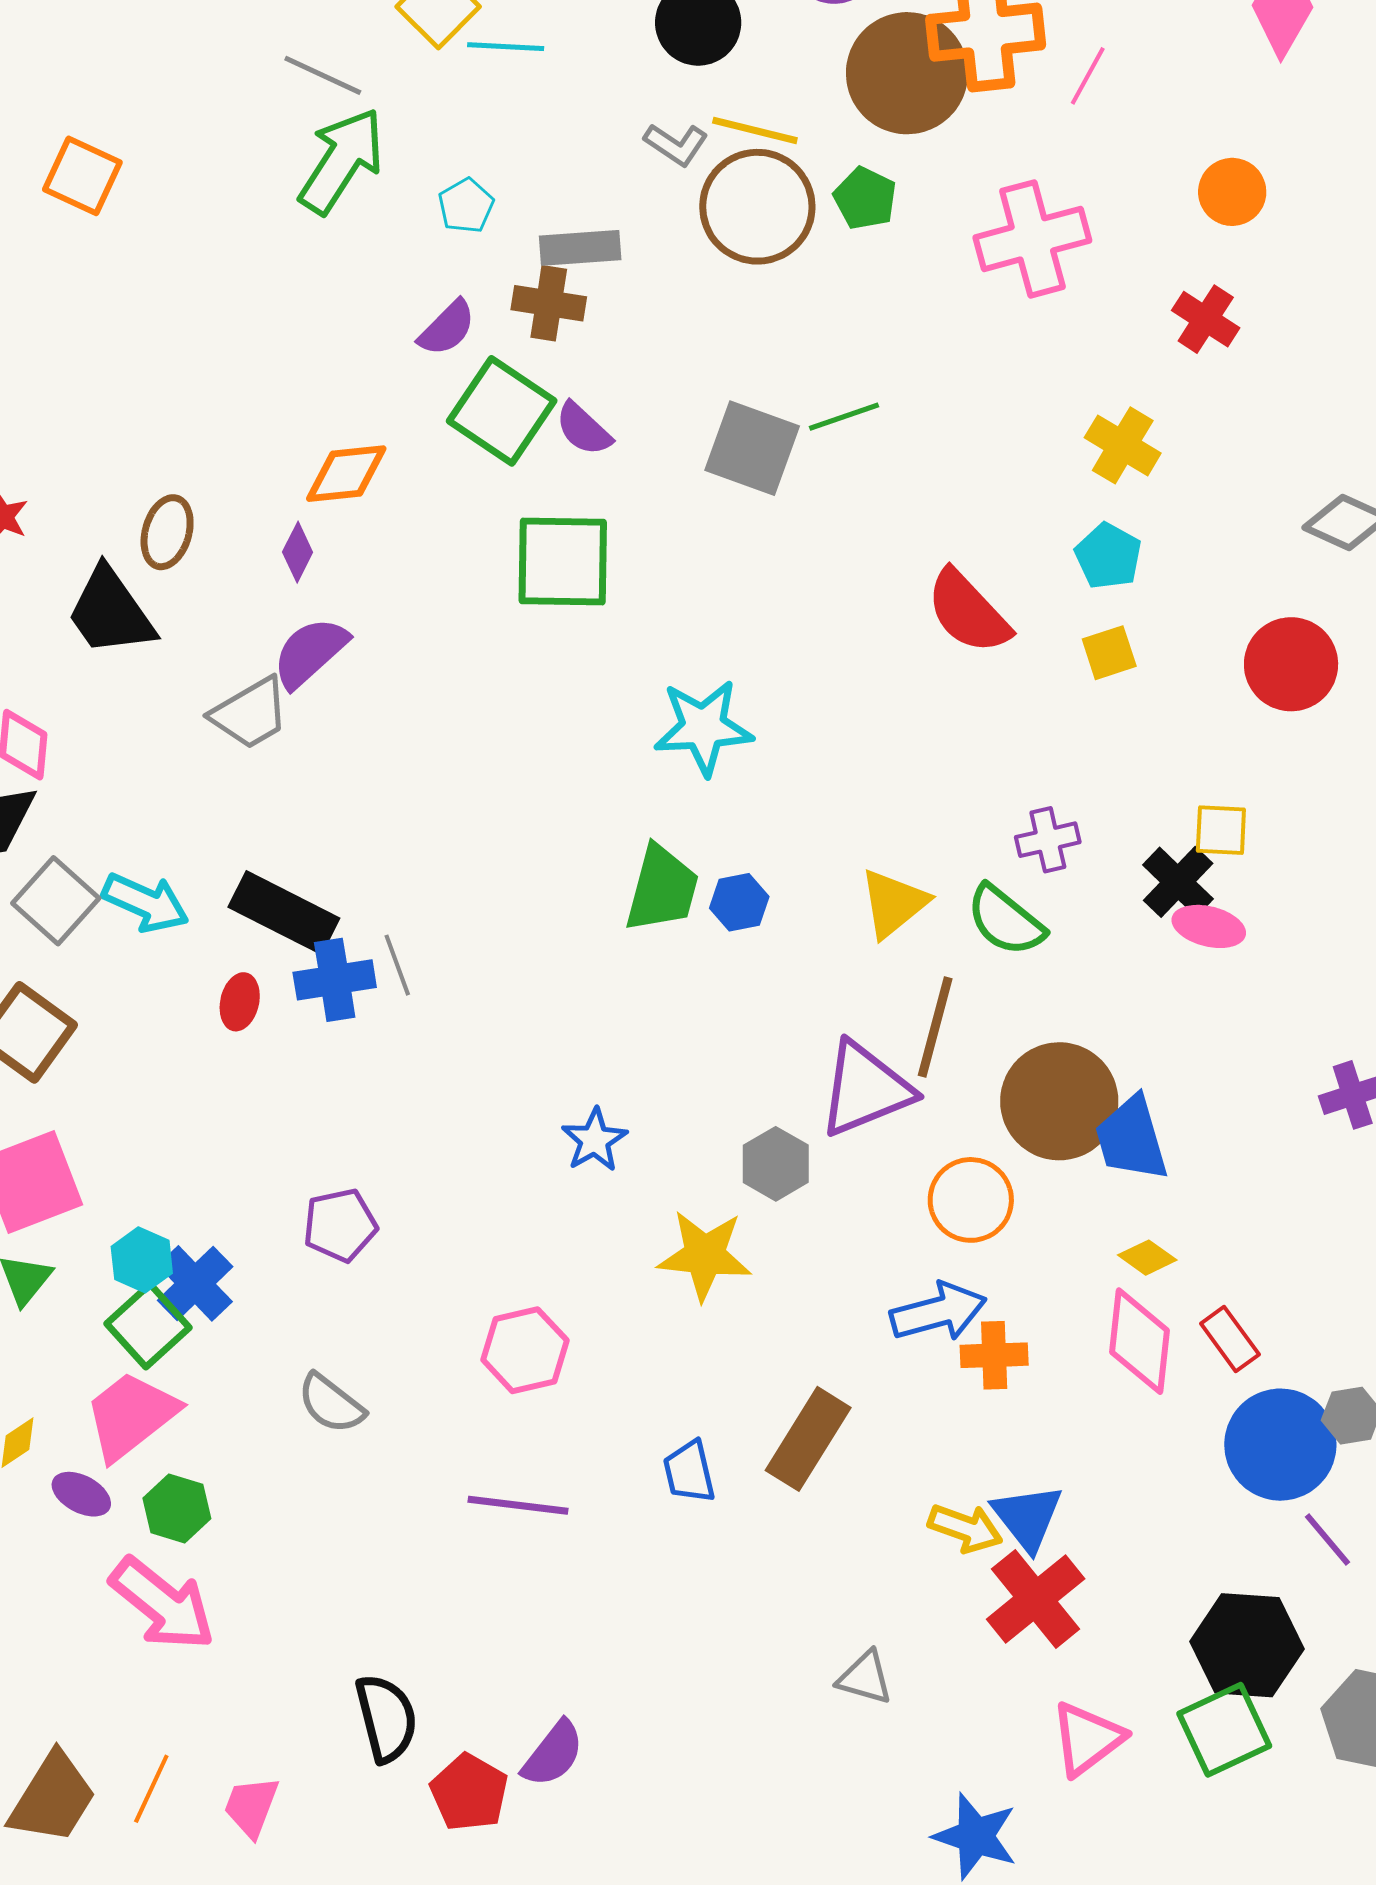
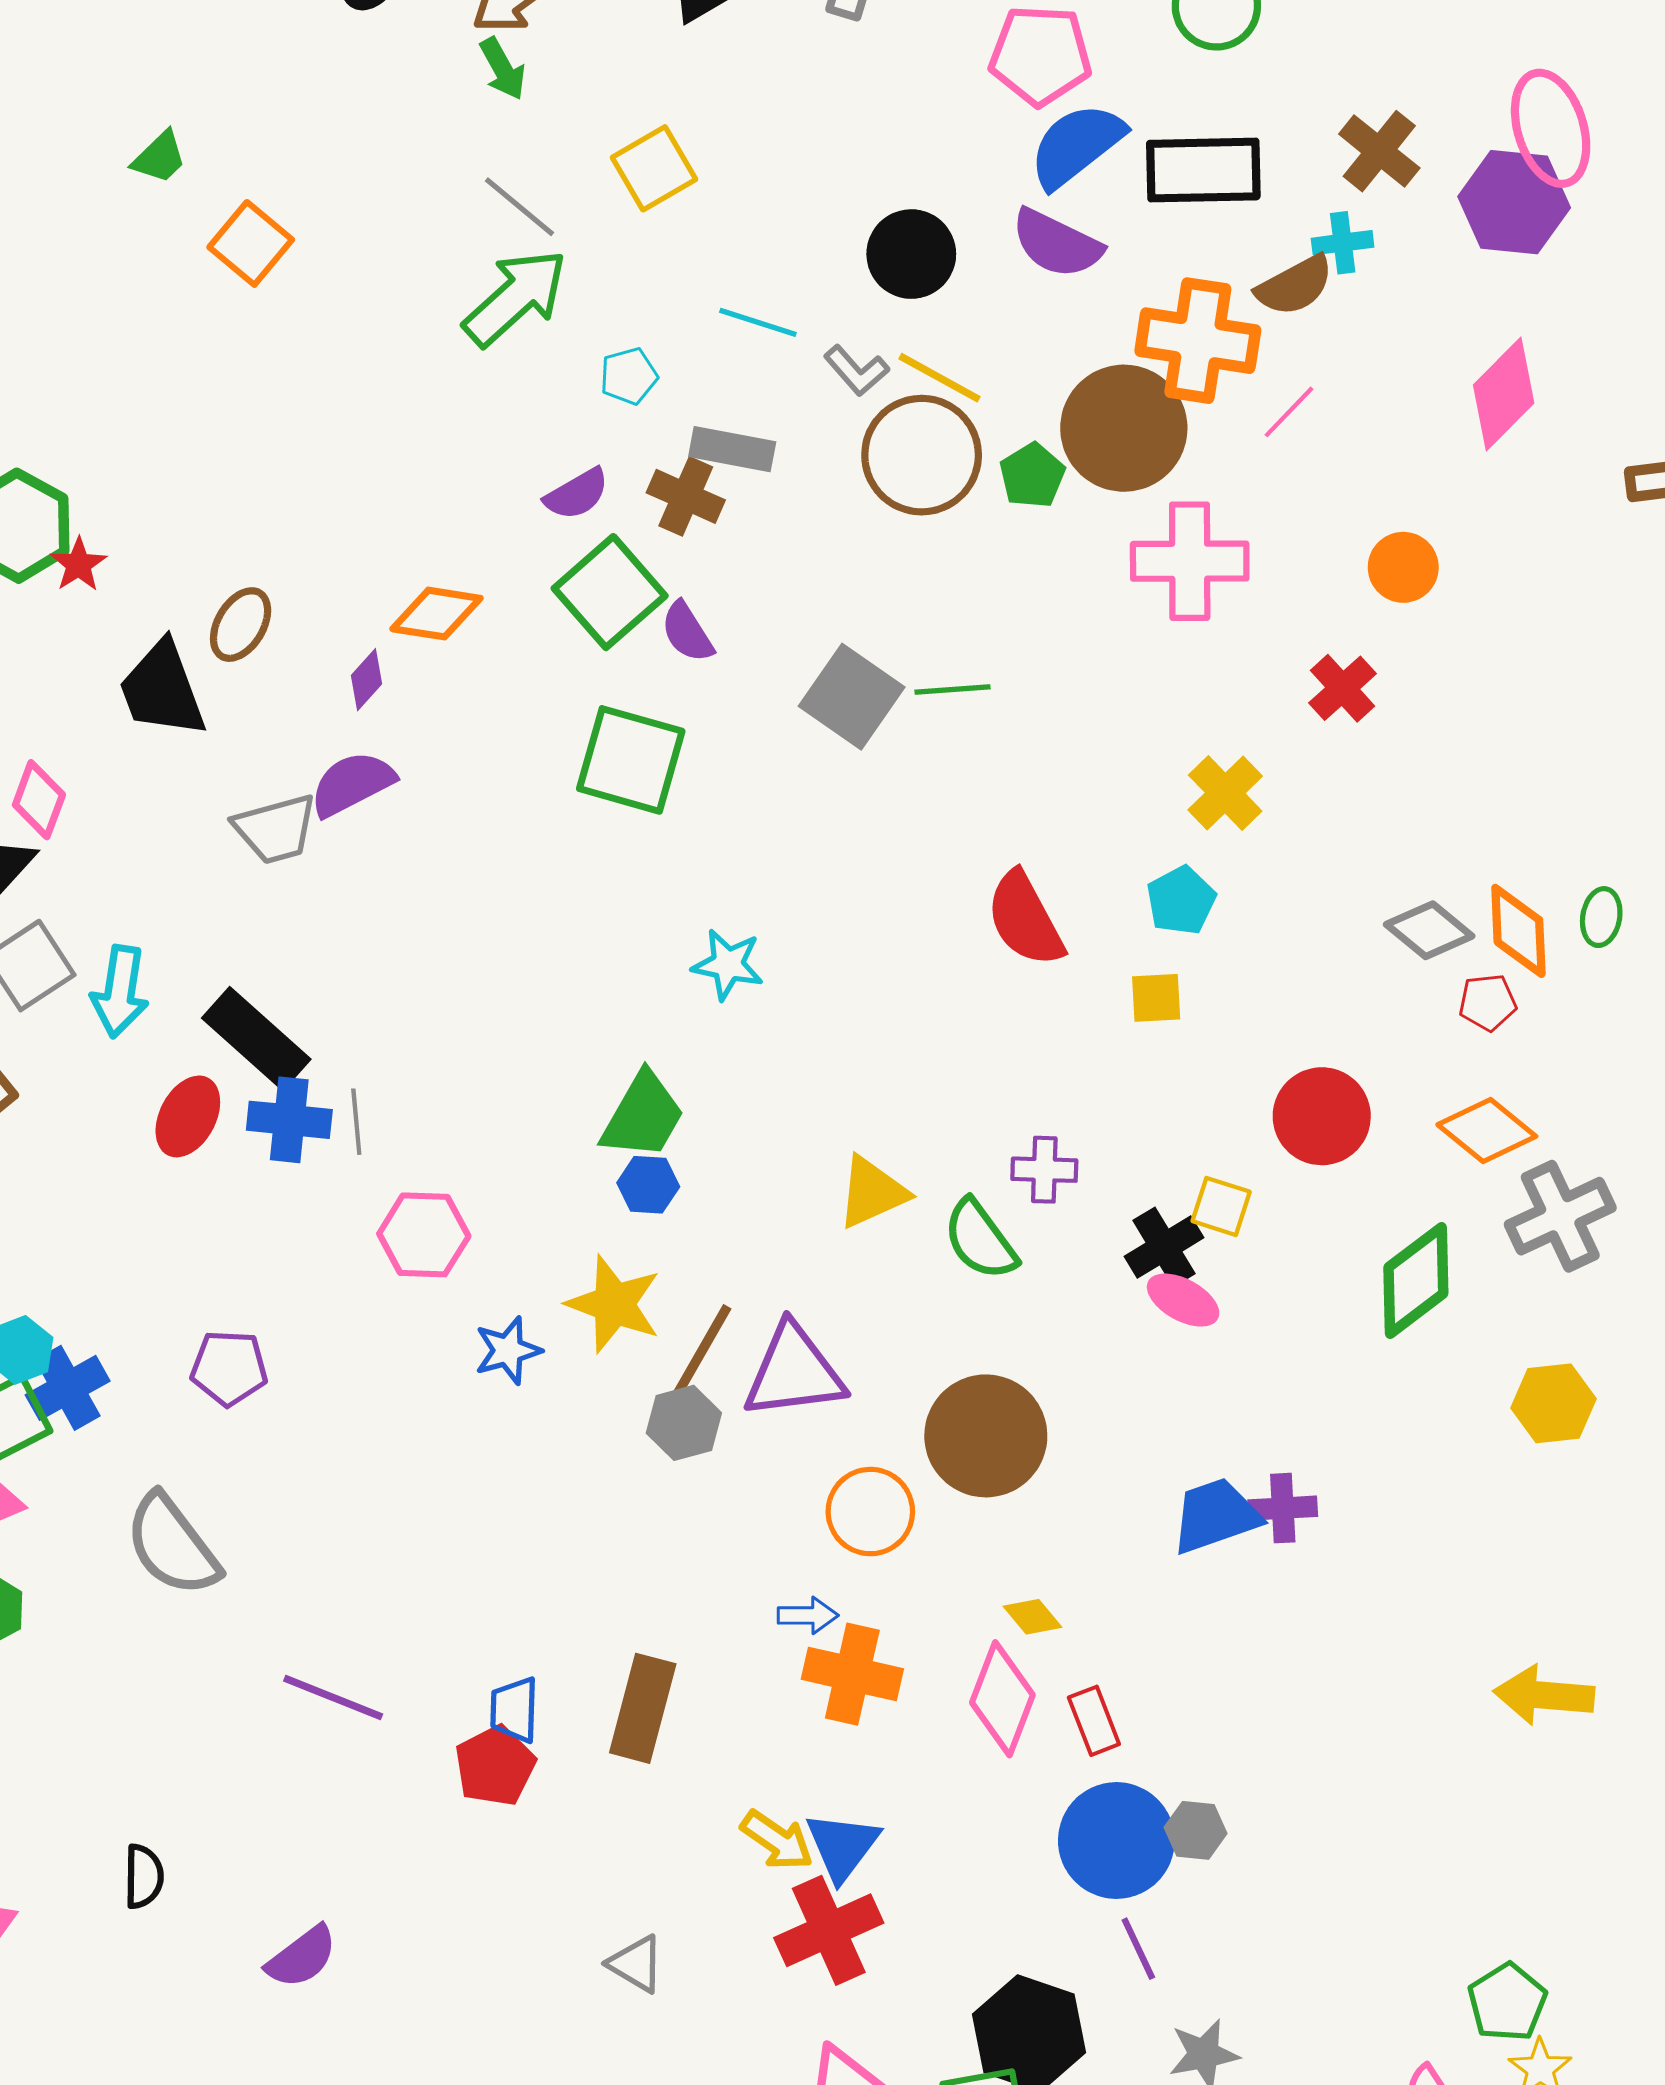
cyan line: (506, 47) -> (758, 322), moved
brown circle: (907, 73) -> (1124, 428), moved
red circle: (1291, 664) -> (1322, 1116), moved
cyan star: (703, 727) -> (728, 964), size x0.7
blue hexagon: (739, 902) -> (648, 1185), moved
cyan arrow: (146, 903) -> (120, 992), turned 60
red ellipse: (240, 1002) -> (188, 1116), size x1.4
brown line: (935, 1027) -> (701, 1353), moved
blue trapezoid: (1131, 1139) -> (1216, 1516), moved, turned 72
yellow star: (705, 1255) -> (614, 1304), moved
blue arrow: (938, 1312) -> (808, 1615), size x0.6
pink hexagon: (525, 1350) -> (424, 1235), moved
orange cross: (994, 1355) -> (852, 1674), size x1.4
gray semicircle: (331, 1404) -> (172, 1545), size x1.5
brown rectangle: (808, 1439) -> (643, 1708), turned -32
black semicircle: (386, 1718) -> (144, 1876), size x0.7
red pentagon: (469, 1793) -> (495, 1766), moved

